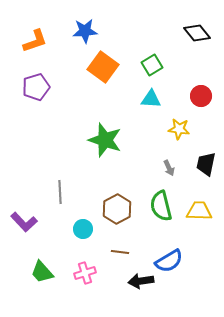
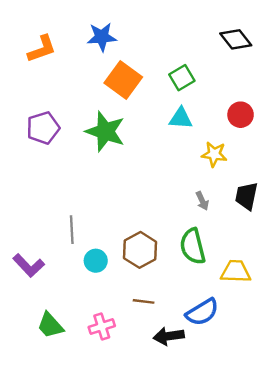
purple pentagon: (36, 87) -> (43, 128), moved
green star: (105, 140) -> (105, 131), moved
yellow trapezoid: (199, 211) -> (236, 271), moved
cyan circle: (83, 229) -> (96, 261), moved

